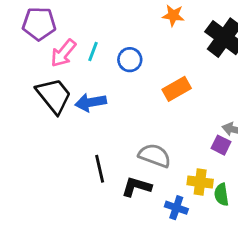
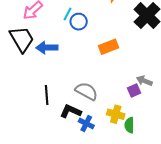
cyan line: (93, 51) -> (68, 14), moved
purple square: (221, 145) -> (134, 90), turned 32
blue cross: (176, 208) -> (86, 123), moved

